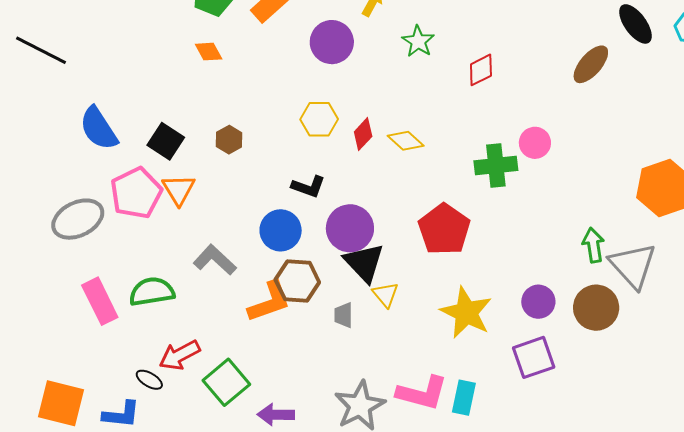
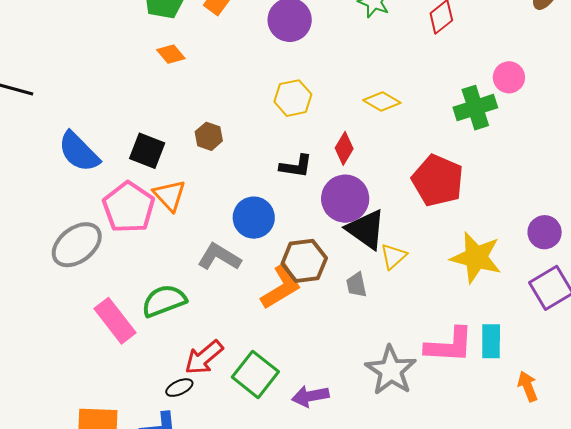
red diamond: (363, 134) -> (344, 148), moved
blue circle: (281, 230) -> (254, 218), moved
yellow triangle: (385, 295) -> (393, 256), turned 40
black ellipse: (149, 380) -> (179, 388), turned -44

